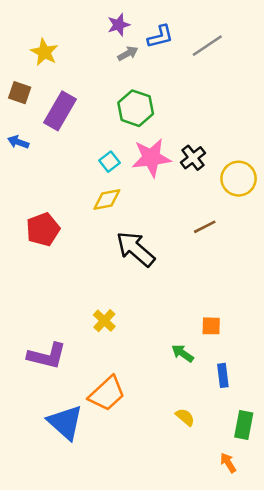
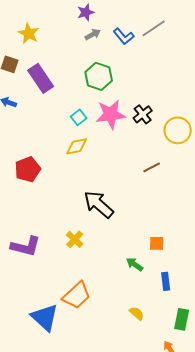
blue L-shape: (160, 37) -> (124, 36), moved, turned 65
purple rectangle: (60, 111) -> (41, 78), turned -64
black arrow: (136, 249) -> (99, 204), moved
purple L-shape: (47, 356) -> (26, 246), moved

